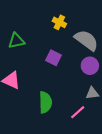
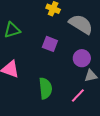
purple circle: (90, 66) -> (82, 58), moved

